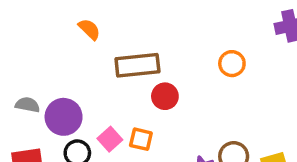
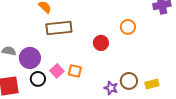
brown rectangle: (137, 65) -> (59, 28), moved
red circle: (165, 96) -> (101, 43), moved

